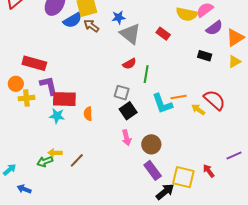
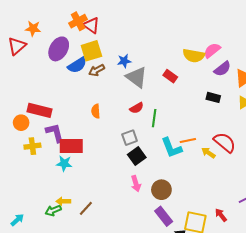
brown arrow: (91, 26) -> (97, 70), turned -63
orange circle: (16, 84) -> (21, 123), moved
gray square: (122, 93) -> (130, 138), turned -35
orange semicircle: (88, 114) -> (96, 111), moved

